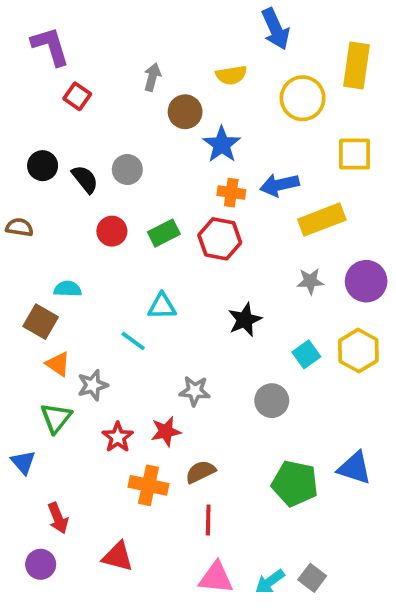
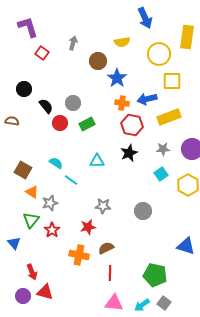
gray arrow: (152, 77) -> (73, 43), moved
yellow square: (355, 154) -> (172, 81), moved
gray circle: (127, 169) -> (73, 103), moved
black semicircle: (85, 179) -> (46, 106), moved
red hexagon: (220, 239) -> (132, 125), moved
cyan semicircle: (68, 289) -> (56, 163), moved, turned 32
cyan triangle: (162, 306) -> (97, 161), moved
black star: (245, 320) -> (129, 153), moved
cyan square: (306, 354) -> (161, 174), moved
red star: (118, 437) -> (52, 230), moved
green pentagon: (295, 483) -> (155, 275), moved
red triangle: (118, 557) -> (45, 292), moved

